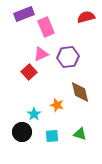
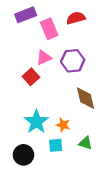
red semicircle: (86, 17) -> (76, 18), moved
orange star: (57, 105) -> (63, 125), moved
cyan star: (34, 114) -> (36, 122), size x1.6
black circle: (22, 132) -> (23, 155), moved

